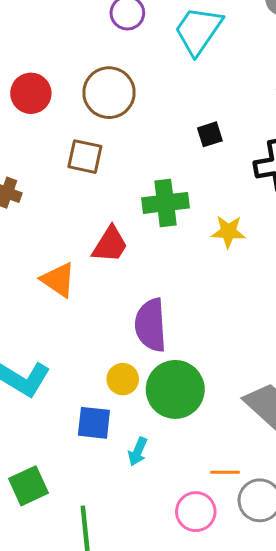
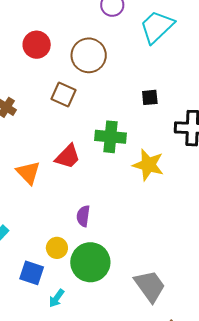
yellow star: (228, 232) -> (148, 165), size x1.4
purple semicircle: (151, 325) -> (83, 216), size x0.6

